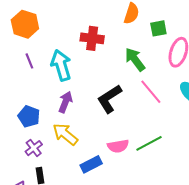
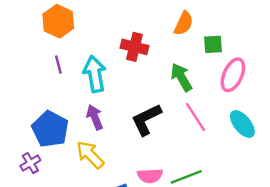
purple arrow: (65, 102) -> (95, 117), turned -50
blue pentagon: (29, 116) -> (50, 129), size x1.4
purple cross: (34, 148) -> (30, 163), moved

